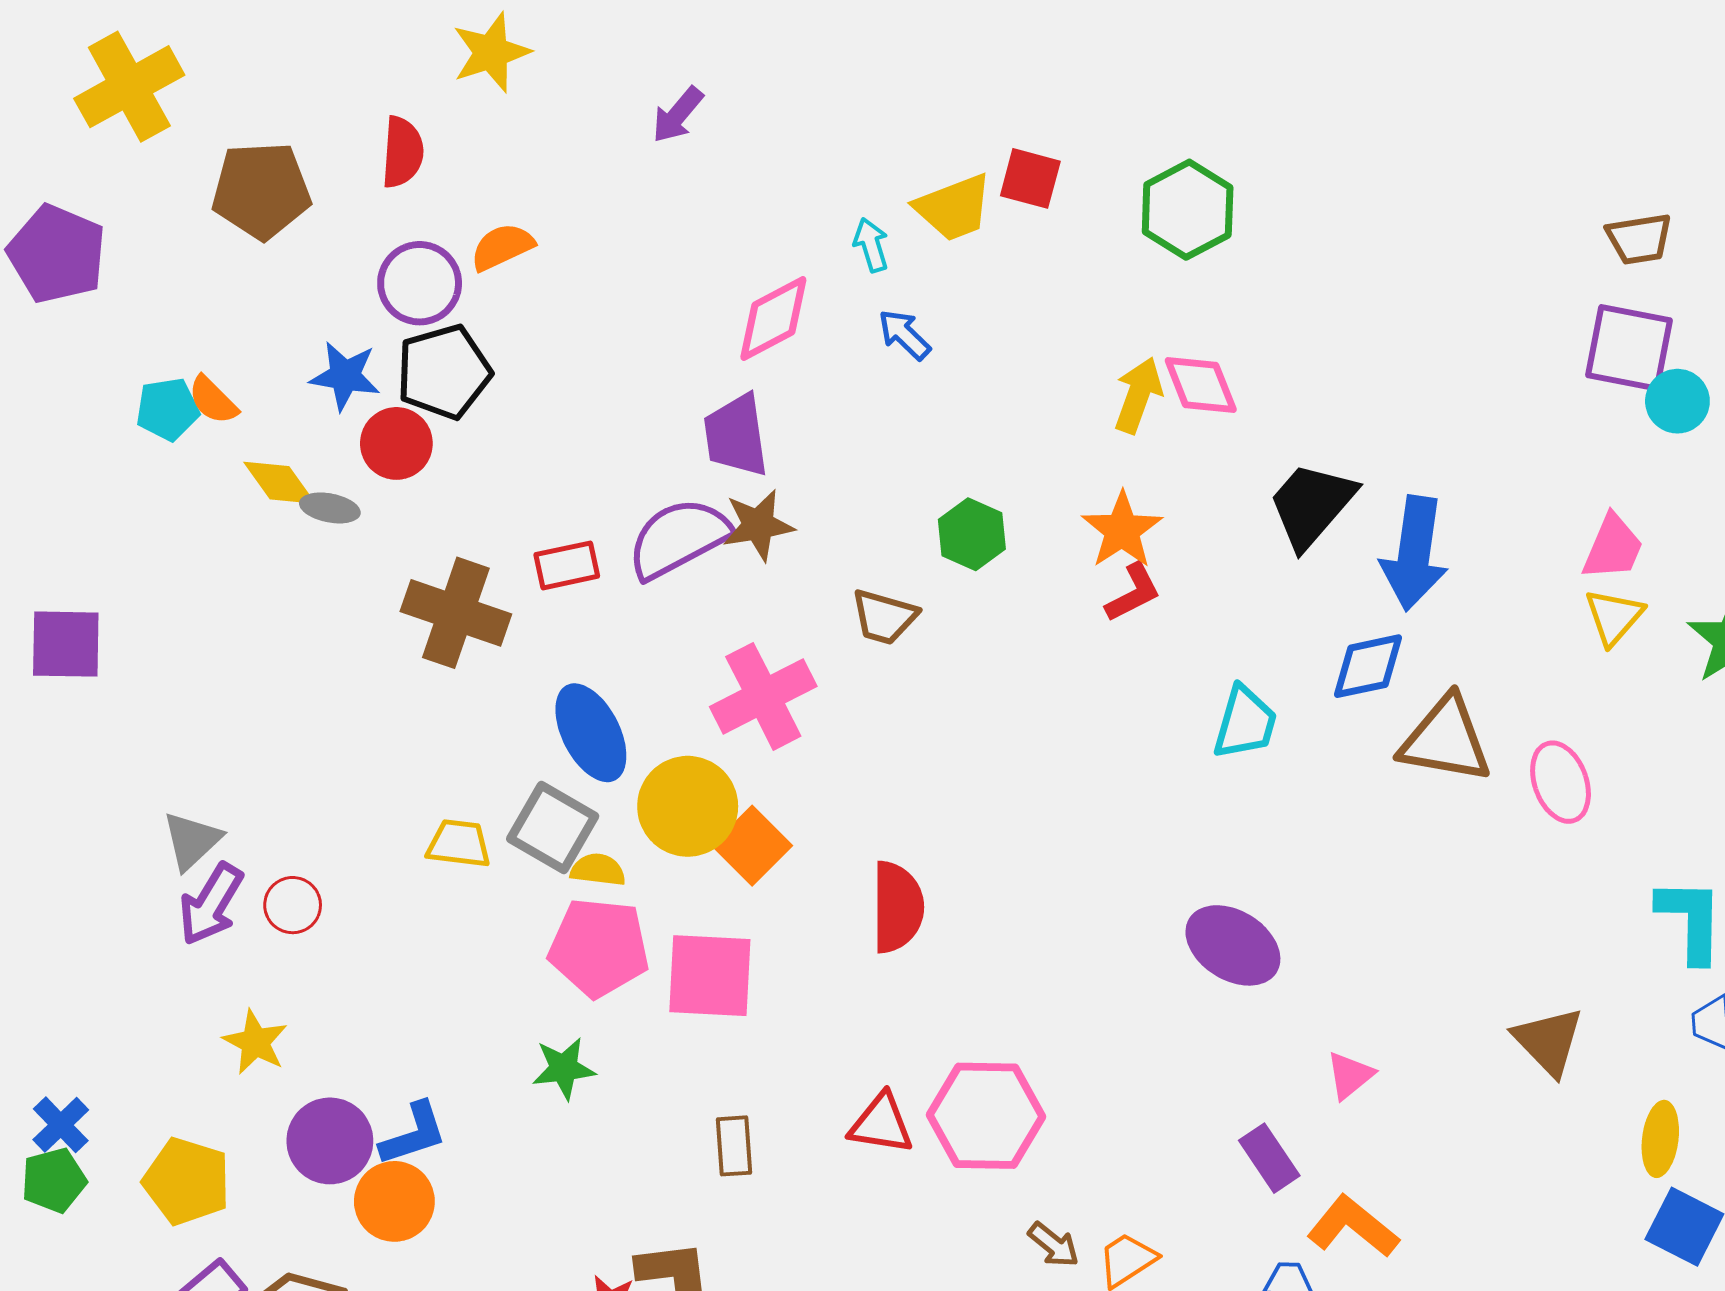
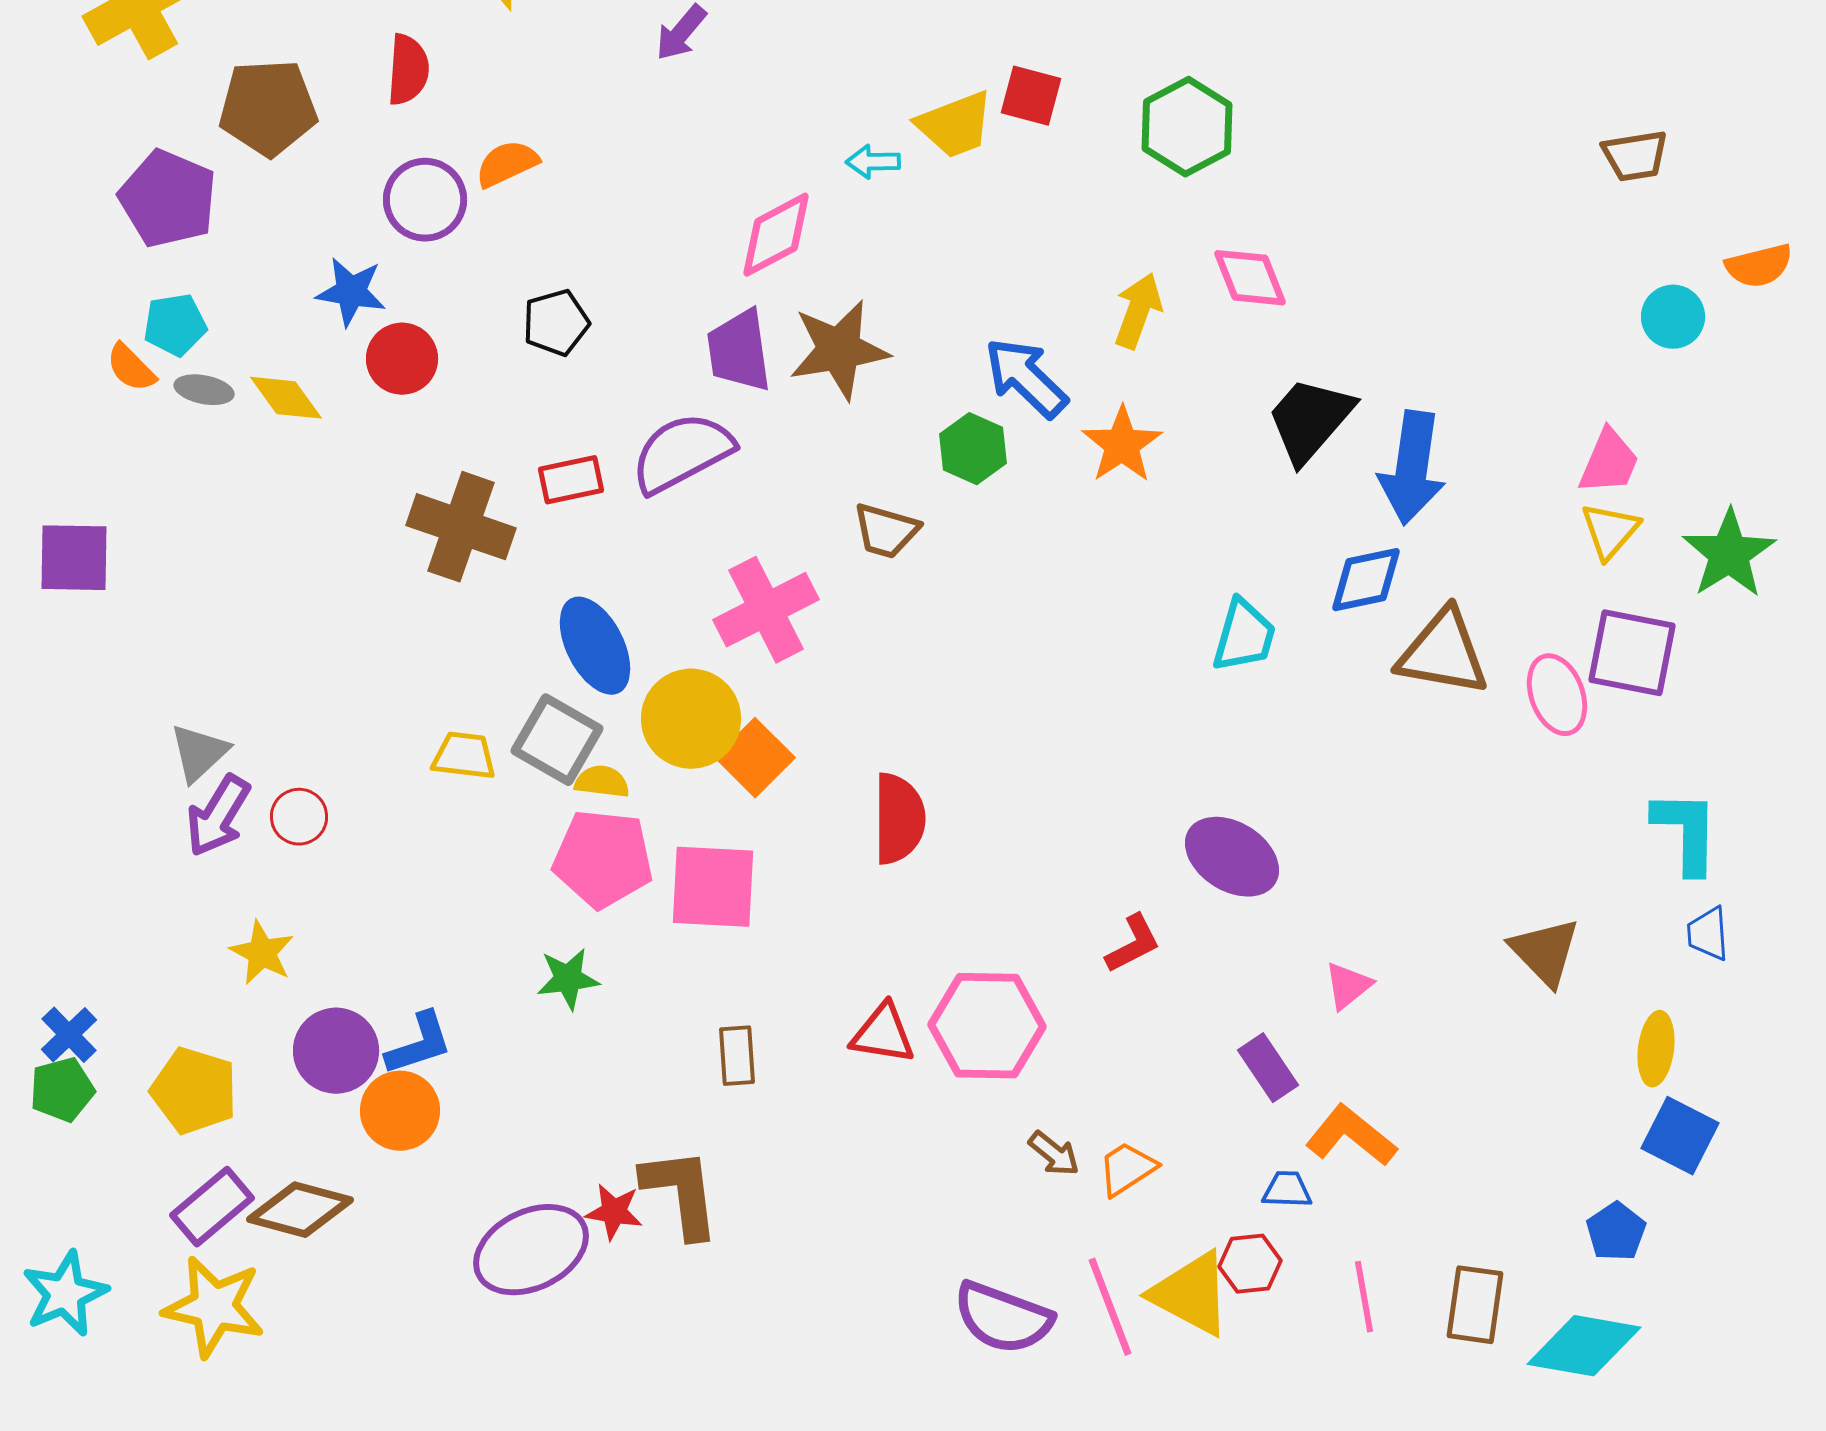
cyan arrow: (871, 245) -> (873, 162), turned -74
purple pentagon: (57, 254) -> (168, 199), moved
blue arrow: (904, 335) -> (1026, 378), moved, size x1.6
purple square: (1629, 348) -> (1632, 653), moved
black pentagon: (444, 372) -> (556, 323), moved, size x0.7
pink diamond: (1201, 385) -> (1250, 278), moved
orange semicircle: (213, 400) -> (131, 368), moved
gray ellipse: (330, 508) -> (204, 390), moved
brown star: (758, 525) -> (839, 350), moved, size x1.4
red L-shape: (1133, 593) -> (1133, 944), moved

